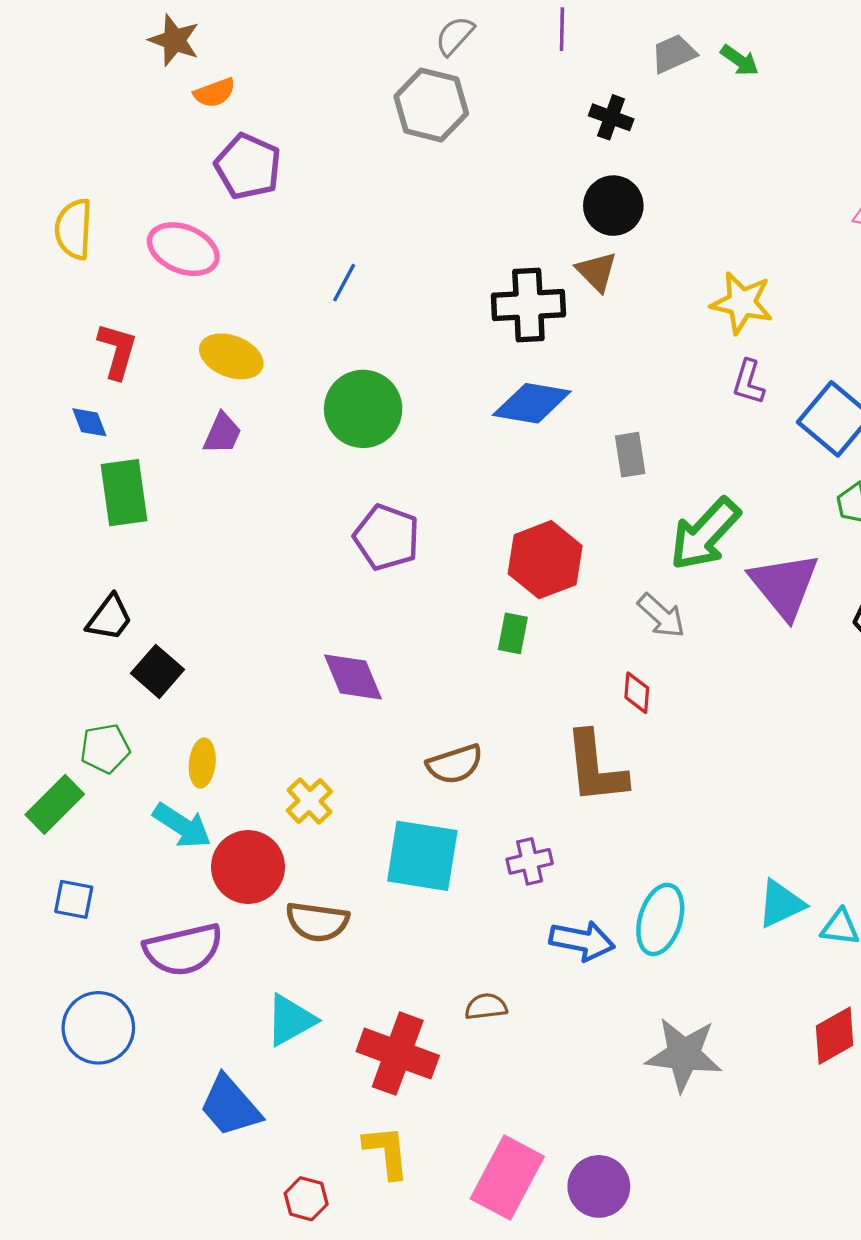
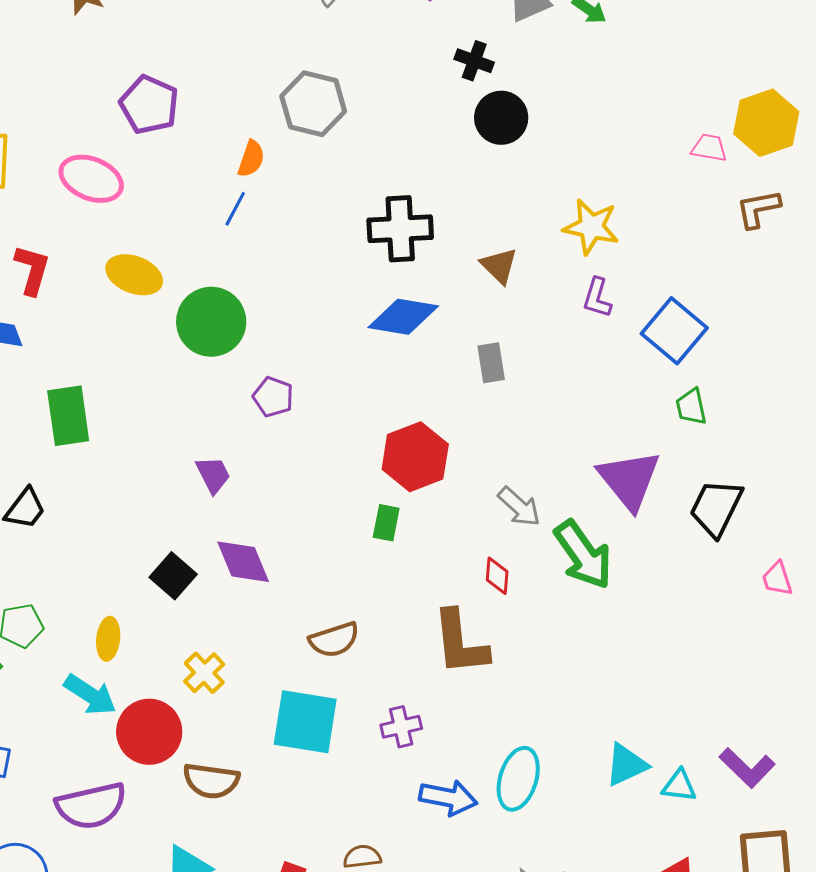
orange semicircle: (215, 93) -> (251, 159), moved, turned -51
gray hexagon: (431, 105) -> (313, 104), moved
black circle: (613, 206) -> (501, 118), moved
brown triangle: (597, 271) -> (499, 266), moved
green circle: (363, 409) -> (211, 322), moved
purple trapezoid: (222, 433) -> (213, 475), moved, turned -51
green rectangle: (124, 493) -> (68, 416), moved
green arrow: (705, 534) -> (583, 555), moved, turned -78
purple pentagon: (387, 537) -> (273, 397), moved, size x0.7
black square: (158, 671) -> (173, 576), moved

